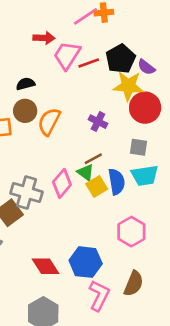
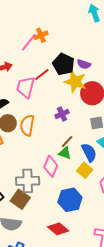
pink trapezoid: (67, 55) -> (26, 87), moved
yellow star: (128, 86) -> (75, 82), turned 30
purple cross: (98, 122) -> (62, 114), turned -32
yellow square: (97, 186) -> (85, 170), moved
blue hexagon: (86, 262) -> (70, 200), moved

